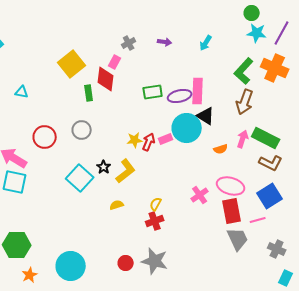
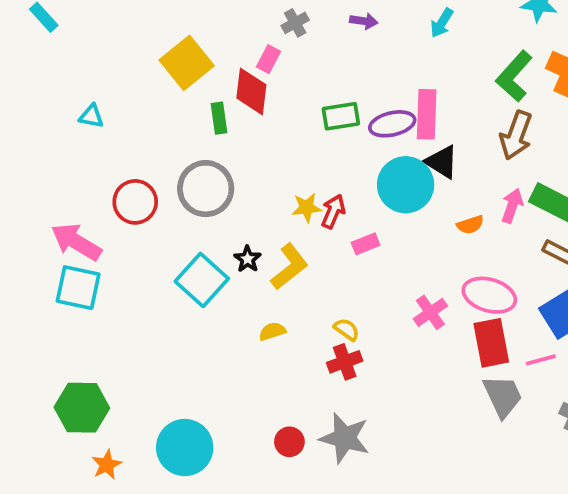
gray circle: (82, 130) -> (206, 189), size x1.5
pink rectangle: (166, 139) -> (366, 244), moved
yellow semicircle: (156, 204) -> (347, 329), turned 96

